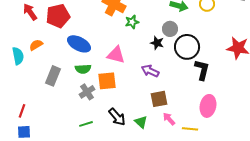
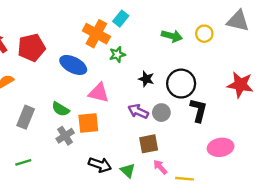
gray circle: (170, 29) -> (161, 113), moved
blue ellipse: (79, 44) -> (73, 65), moved
green semicircle: (83, 69) -> (60, 109), turned 35
pink ellipse: (208, 106) -> (221, 147), moved, turned 70
black arrow: (117, 117) -> (100, 165), turned -30
green line: (86, 124) -> (23, 162), moved

